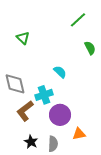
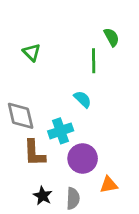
green line: (78, 20) -> (94, 61), moved, turned -48
green semicircle: (90, 48) -> (112, 37), moved
brown L-shape: (25, 111) -> (34, 153), turned -55

